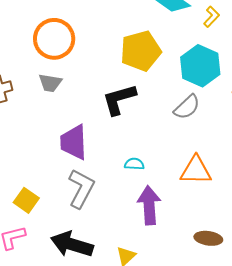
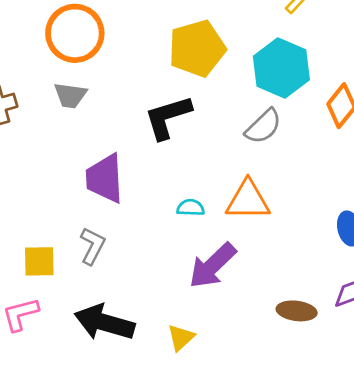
orange triangle: (196, 170) -> (248, 200), moved
gray L-shape: (81, 189) -> (92, 246), moved, size x0.7
yellow square: (26, 200) -> (39, 261), turned -35
purple arrow: (149, 205) -> (212, 266), turned -129

